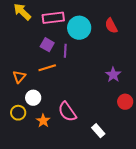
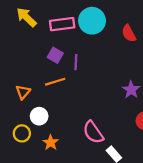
cyan circle: (79, 28) -> (92, 21), moved
pink semicircle: (67, 112) -> (93, 132), moved

